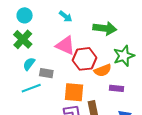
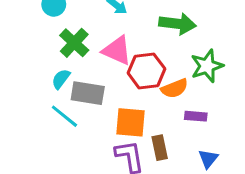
green cross: (23, 39) -> (74, 43), moved
gray rectangle: (46, 73) -> (88, 93), size x1.5
cyan line: (31, 88) -> (64, 116), turned 60

